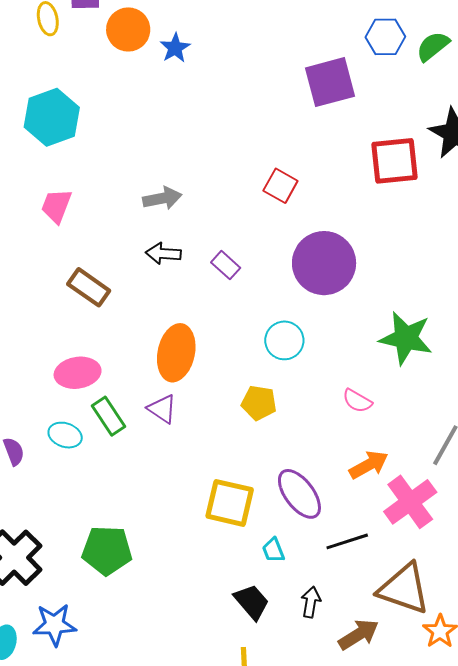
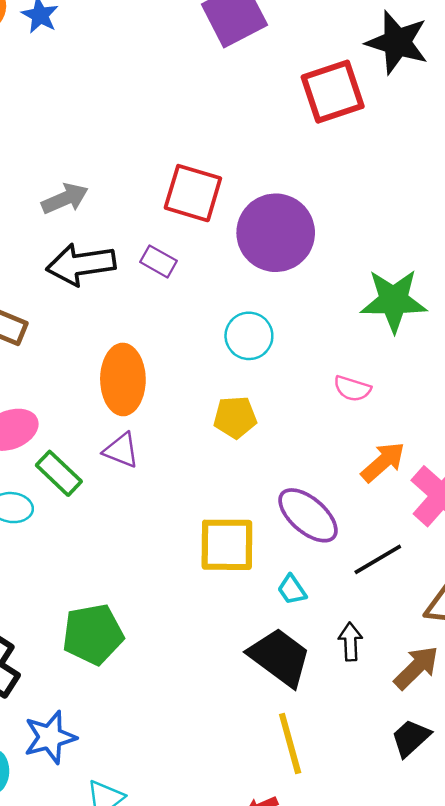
red square: (280, 186) -> (193, 193), moved, size x1.4
black arrow: (163, 254) -> (81, 264), size x1.6
black trapezoid: (252, 602) -> (280, 657), size x1.4

